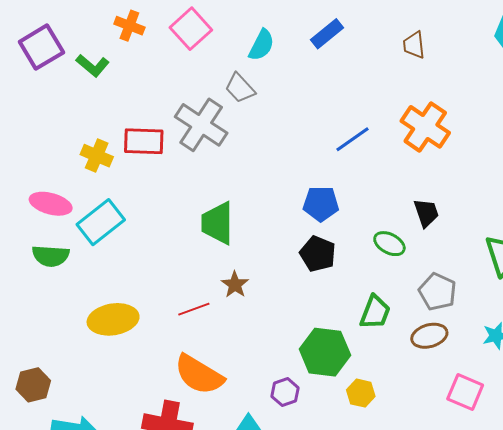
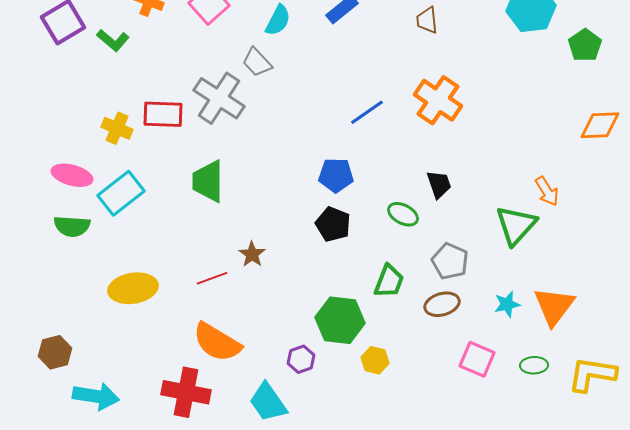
green trapezoid: (217, 223) -> (208, 181), moved

